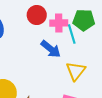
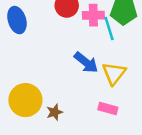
blue arrow: (51, 49) -> (86, 62), moved

